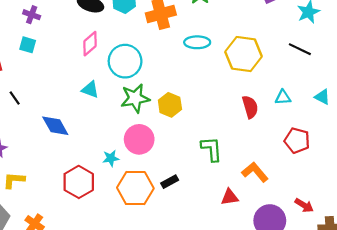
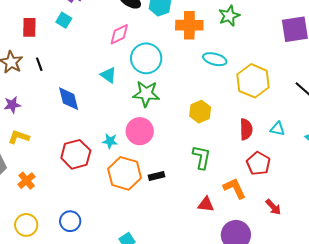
yellow hexagon: (170, 105) -> (200, 112), moved
red pentagon: (297, 141) -> (258, 163), moved
red arrow: (304, 205) -> (273, 207), moved

